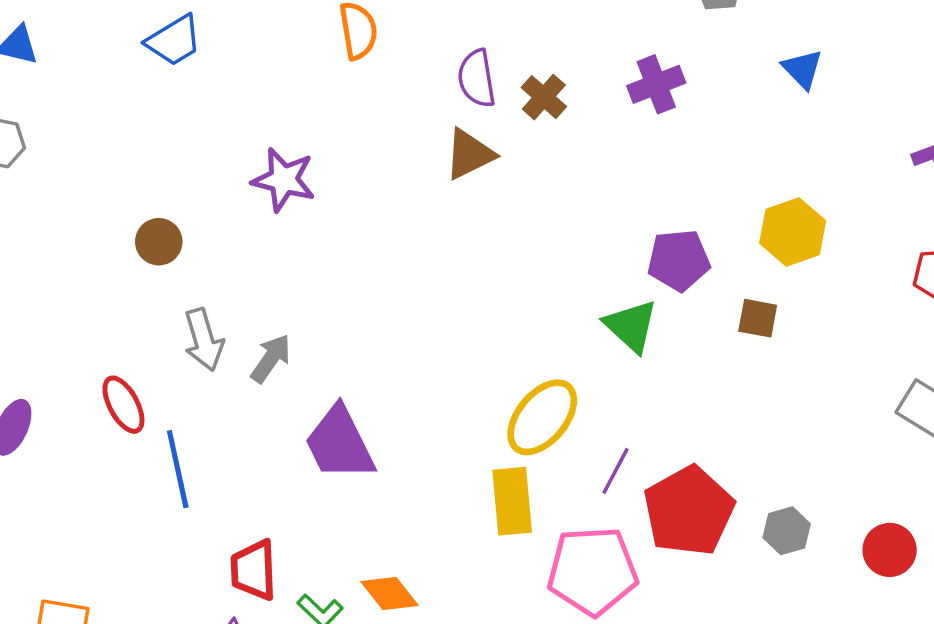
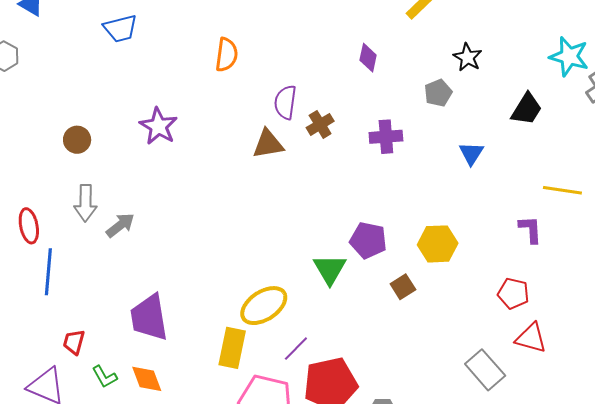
brown square: (758, 318) -> (403, 287), turned 30
purple trapezoid: (340, 443) -> (149, 317), moved
red trapezoid: (254, 570) -> (74, 342), size x0.7

